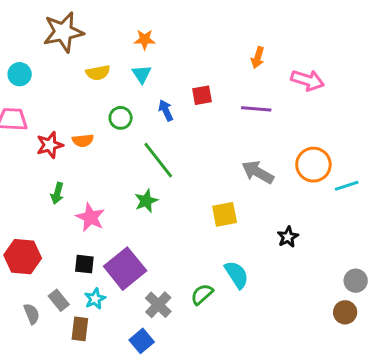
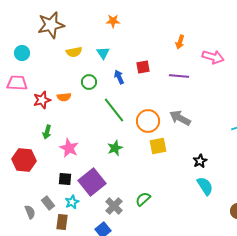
orange star: (145, 40) -> (113, 21), moved
orange circle: (313, 165) -> (148, 121), moved
green star: (146, 201) -> (115, 148), moved
red hexagon: (23, 257) -> (24, 160), moved
cyan semicircle: (237, 275) -> (205, 186), moved

